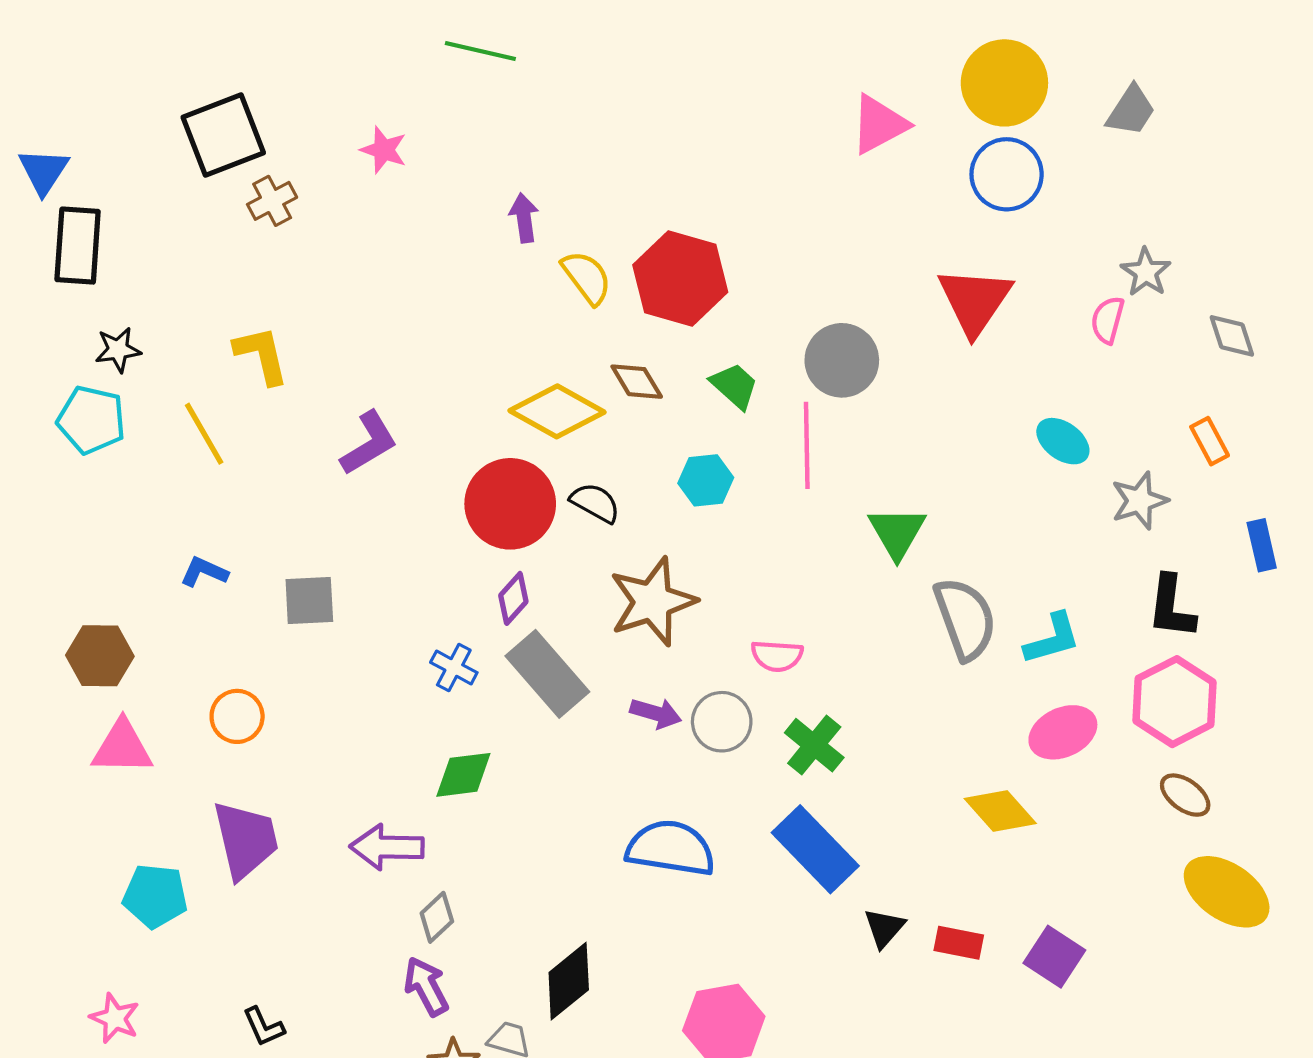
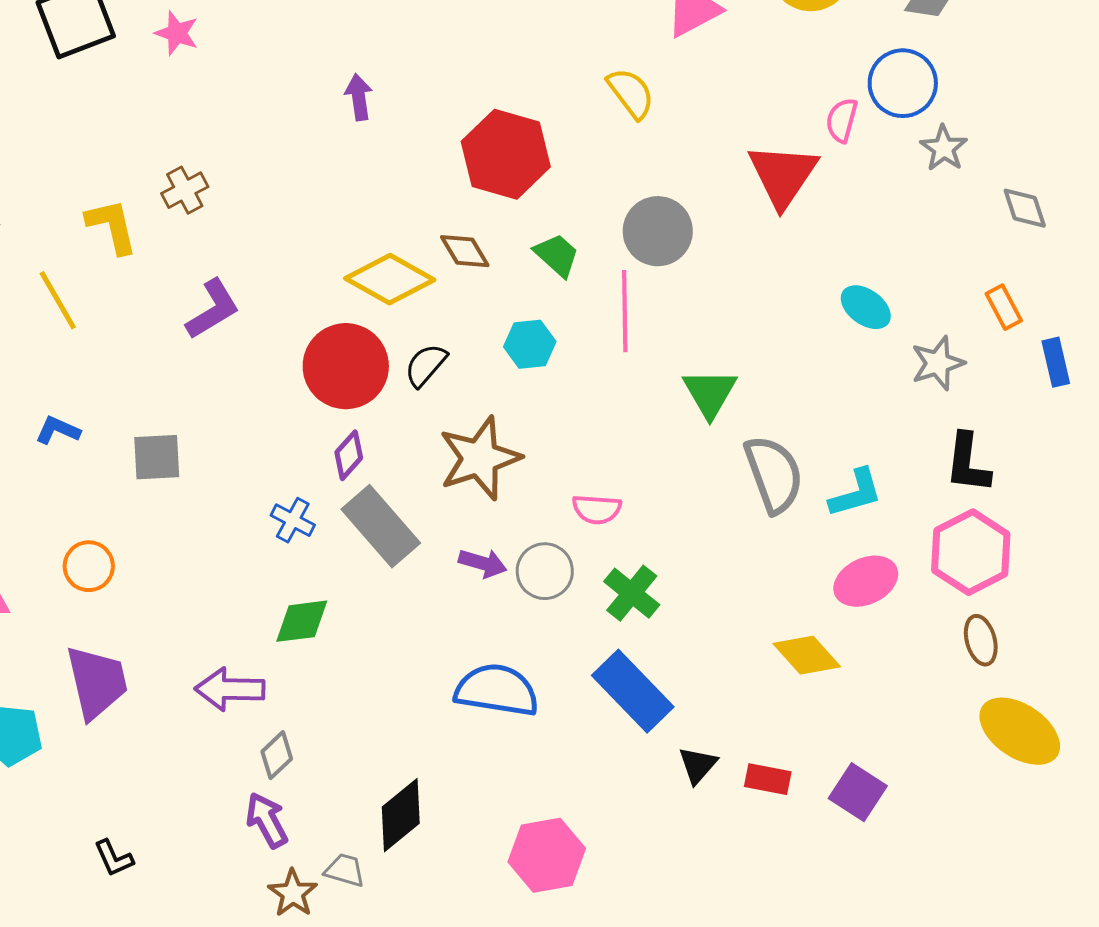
pink star: (384, 150) -> (177, 33), moved
blue circle: (1007, 174) -> (903, 83), moved
brown cross: (272, 201) -> (185, 190), moved
yellow semicircle: (587, 277) -> (631, 93), moved
pink semicircle: (1108, 320) -> (842, 120), moved
black semicircle: (595, 503) -> (426, 365), turned -78
blue rectangle: (1262, 545) -> (1056, 362), moved
brown ellipse: (1185, 795) -> (981, 640), turned 39

